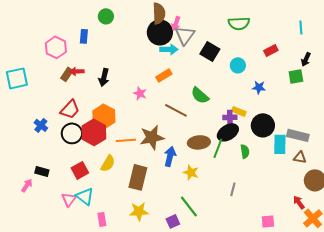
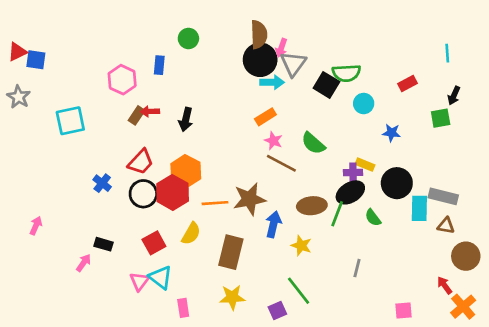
green semicircle: (239, 23) -> (346, 73), moved
pink star: (140, 93) -> (273, 141), moved
green semicircle: (245, 151) -> (373, 218), turned 152

